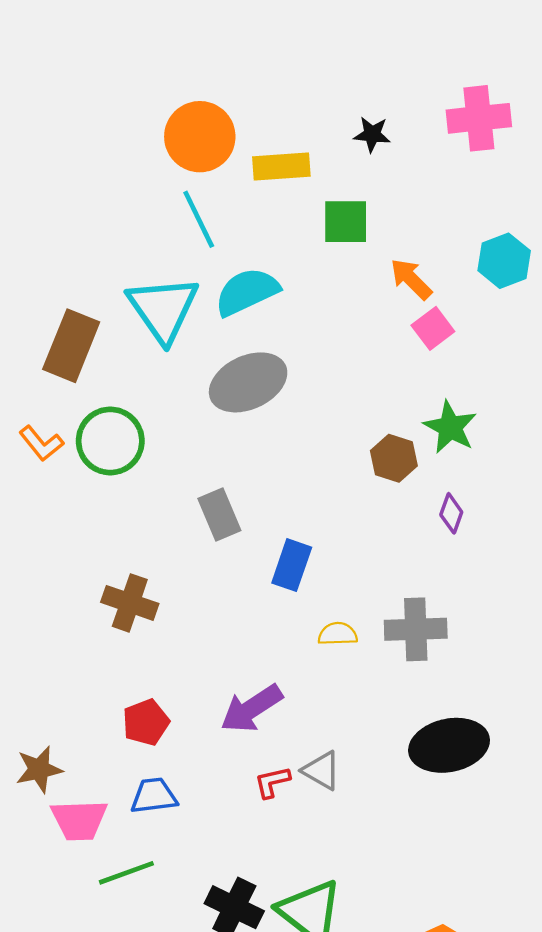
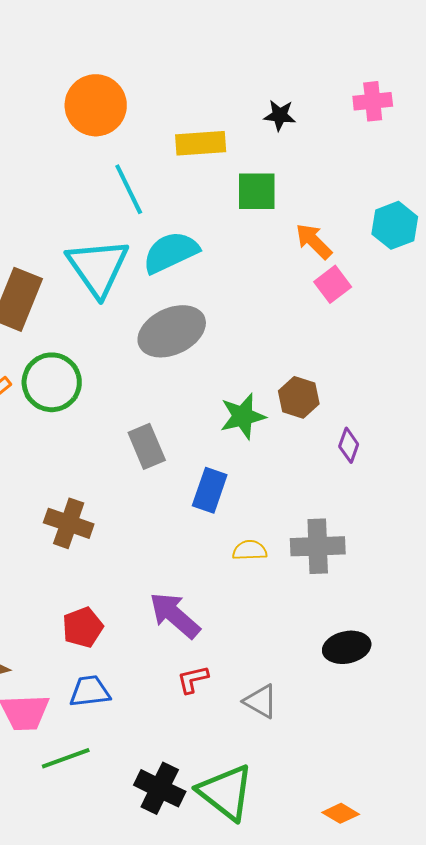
pink cross: (479, 118) -> (373, 101), size x0.7
orange circle: (200, 137) -> (96, 105), moved
green star: (450, 427) -> (243, 416), moved, turned 30
purple arrow: (252, 709) -> (175, 615), turned 74
black ellipse: (449, 745) -> (347, 647), size x0.7
gray triangle: (322, 771) -> (261, 701), moved

